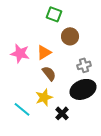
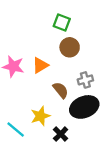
green square: (54, 14) -> (62, 23), moved
brown semicircle: (49, 73) -> (61, 90), moved

